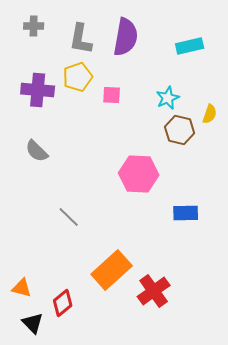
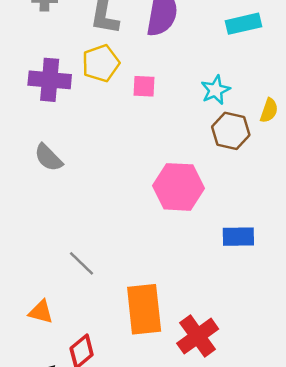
gray line: (69, 217) -> (82, 263), moved
orange rectangle: (112, 270) -> (144, 309), turned -54
orange triangle: (22, 288) -> (41, 312), moved

